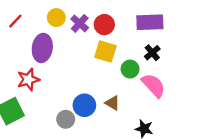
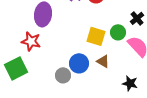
yellow square: (105, 51) -> (96, 36), moved
red star: (28, 80) -> (31, 41), turned 30

